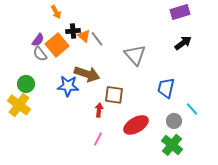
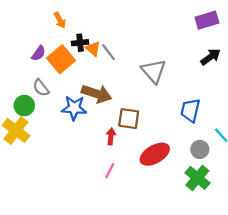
gray semicircle: (40, 54) -> (41, 88), moved

